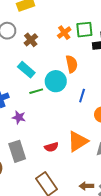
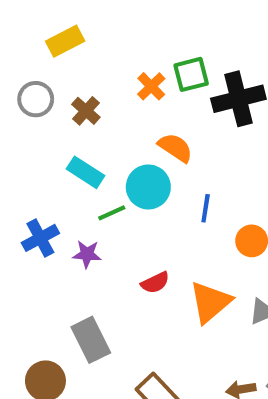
orange semicircle: (72, 64) -> (175, 148), turned -36
purple star: (19, 117) -> (87, 254), moved
red semicircle: (51, 147) -> (155, 283), moved

